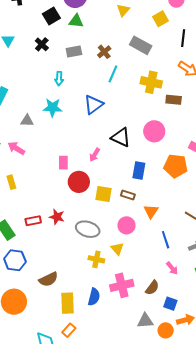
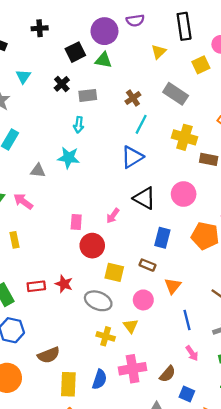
gray rectangle: (74, 52) -> (88, 95), moved
blue triangle: (94, 105) -> (132, 157), moved
yellow square: (103, 194) -> (114, 272), moved

